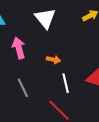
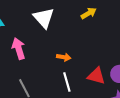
orange arrow: (54, 60) -> (64, 57), moved

